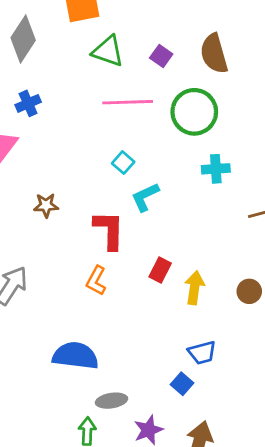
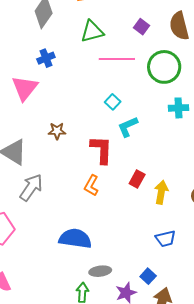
green triangle: (108, 51) -> (92, 31), moved, turned -35
blue square: (182, 384) -> (148, 276), moved

